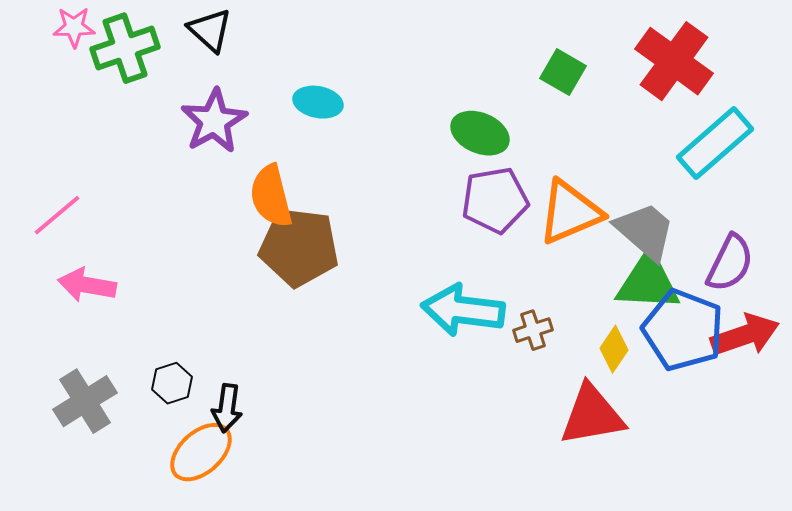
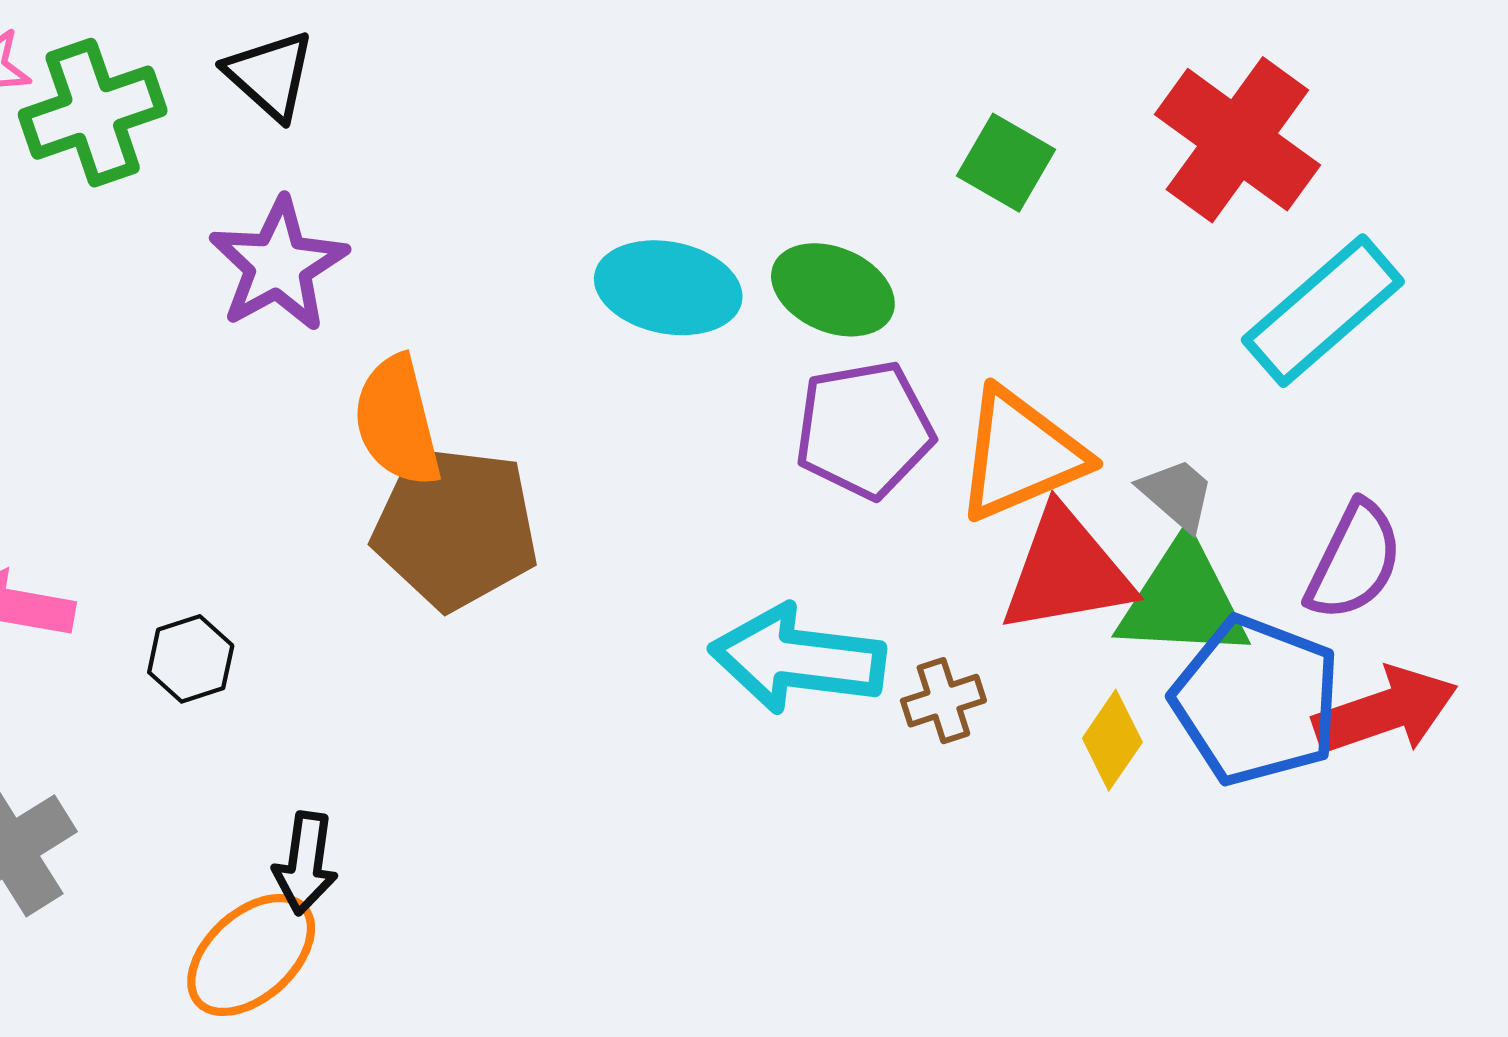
cyan ellipse: (318, 102) -> (668, 288), moved, size x1.4
gray trapezoid: (645, 231) -> (1177, 494), size x0.6
black hexagon: (172, 383) -> (191, 659), moved
red triangle: (592, 415) -> (1066, 571), moved

